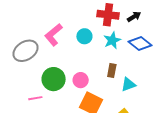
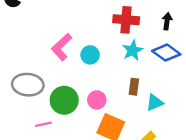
black arrow: (134, 17) -> (167, 21), moved, turned -48
cyan circle: (84, 36) -> (90, 55), moved
gray ellipse: (26, 51) -> (28, 85), moved, turned 40

